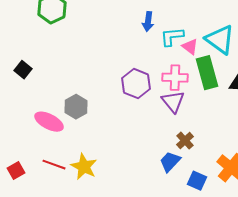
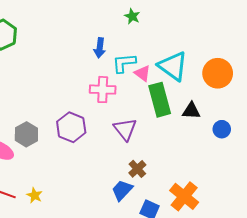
pink cross: (175, 78) -> (103, 90), moved
purple hexagon: (136, 84) -> (71, 127), moved
yellow star: (84, 167) -> (35, 195), size x0.6

